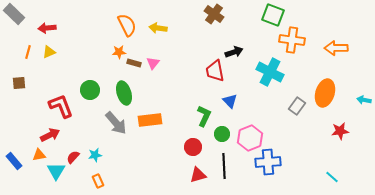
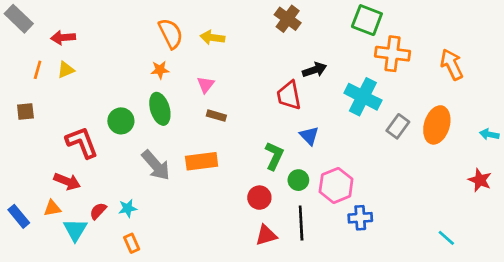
orange arrow: (336, 48) -> (452, 64), turned 65
brown rectangle: (134, 63) -> (216, 116), moved
green ellipse: (124, 93) -> (160, 109), moved
gray rectangle: (297, 106) -> (398, 126), moved
red star: (340, 131) -> (480, 180), moved, turned 30
red arrow: (50, 135) -> (67, 181), turned 48
blue cross: (268, 162) -> (360, 218), size x0.7

